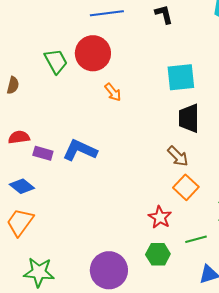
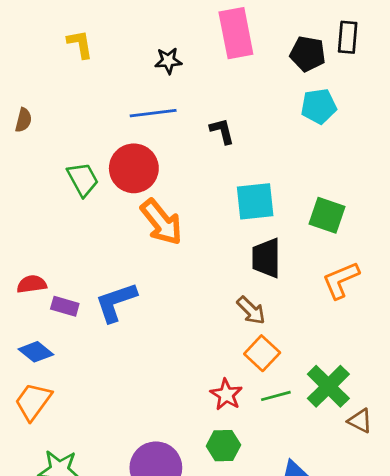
black L-shape: (164, 14) -> (222, 131), moved
brown semicircle: (13, 85) -> (23, 120), moved
orange arrow: (113, 92) -> (161, 222), size x1.8
blue L-shape: (80, 150) -> (116, 302), turned -44
green line: (196, 239) -> (276, 396), moved

